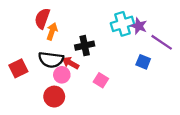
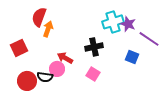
black cross: (85, 46) -> (94, 47), moved
black semicircle: (51, 60) -> (45, 77), moved, size x0.7
red square: (18, 68) -> (19, 48), moved
red circle: (54, 97) -> (27, 81), moved

